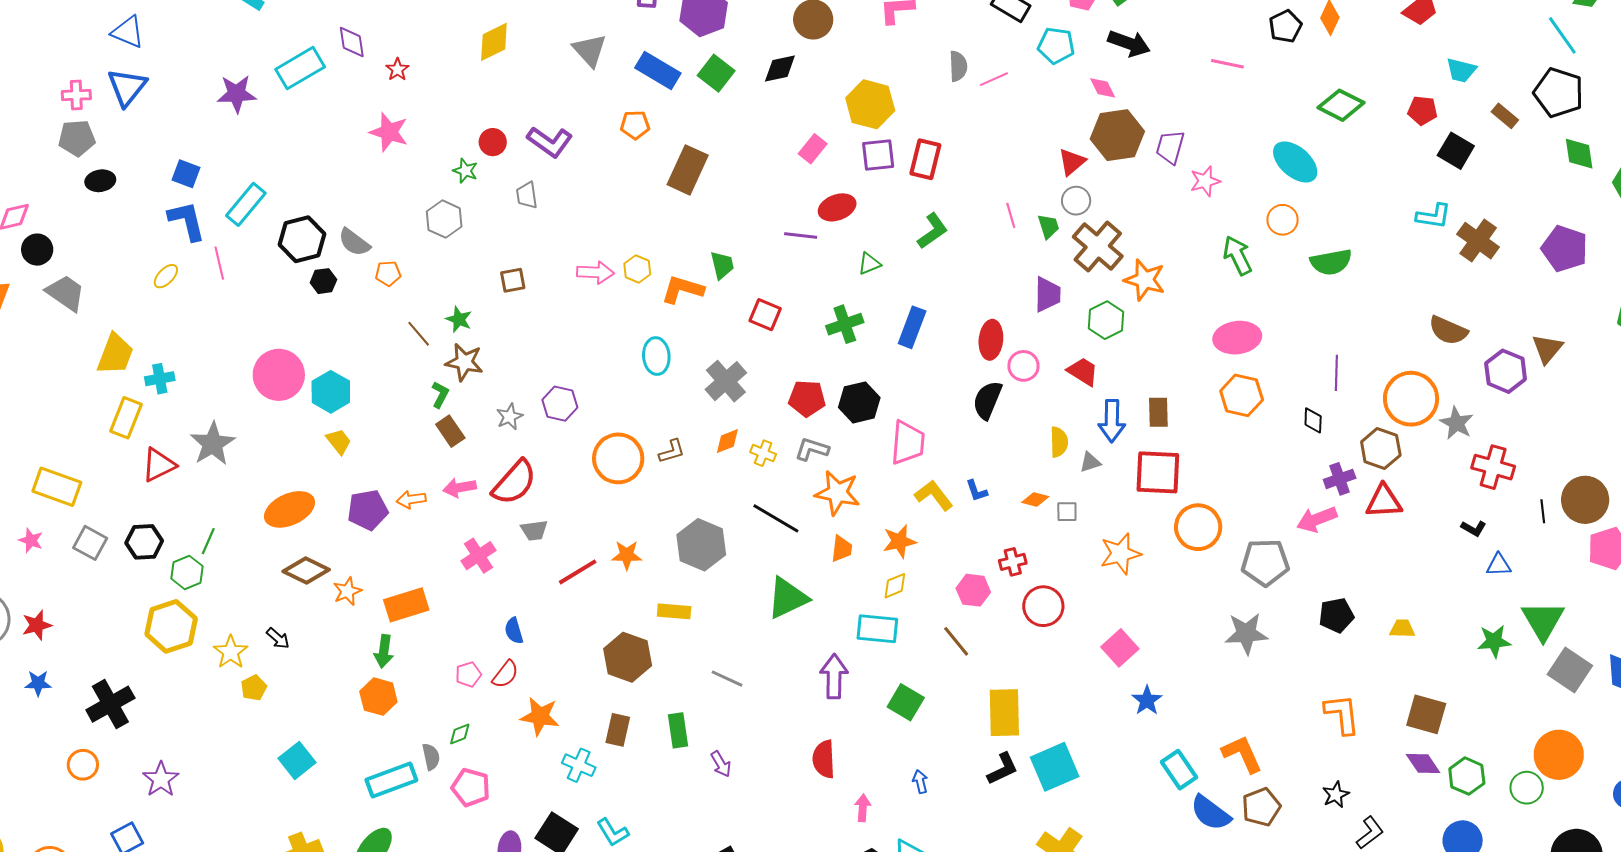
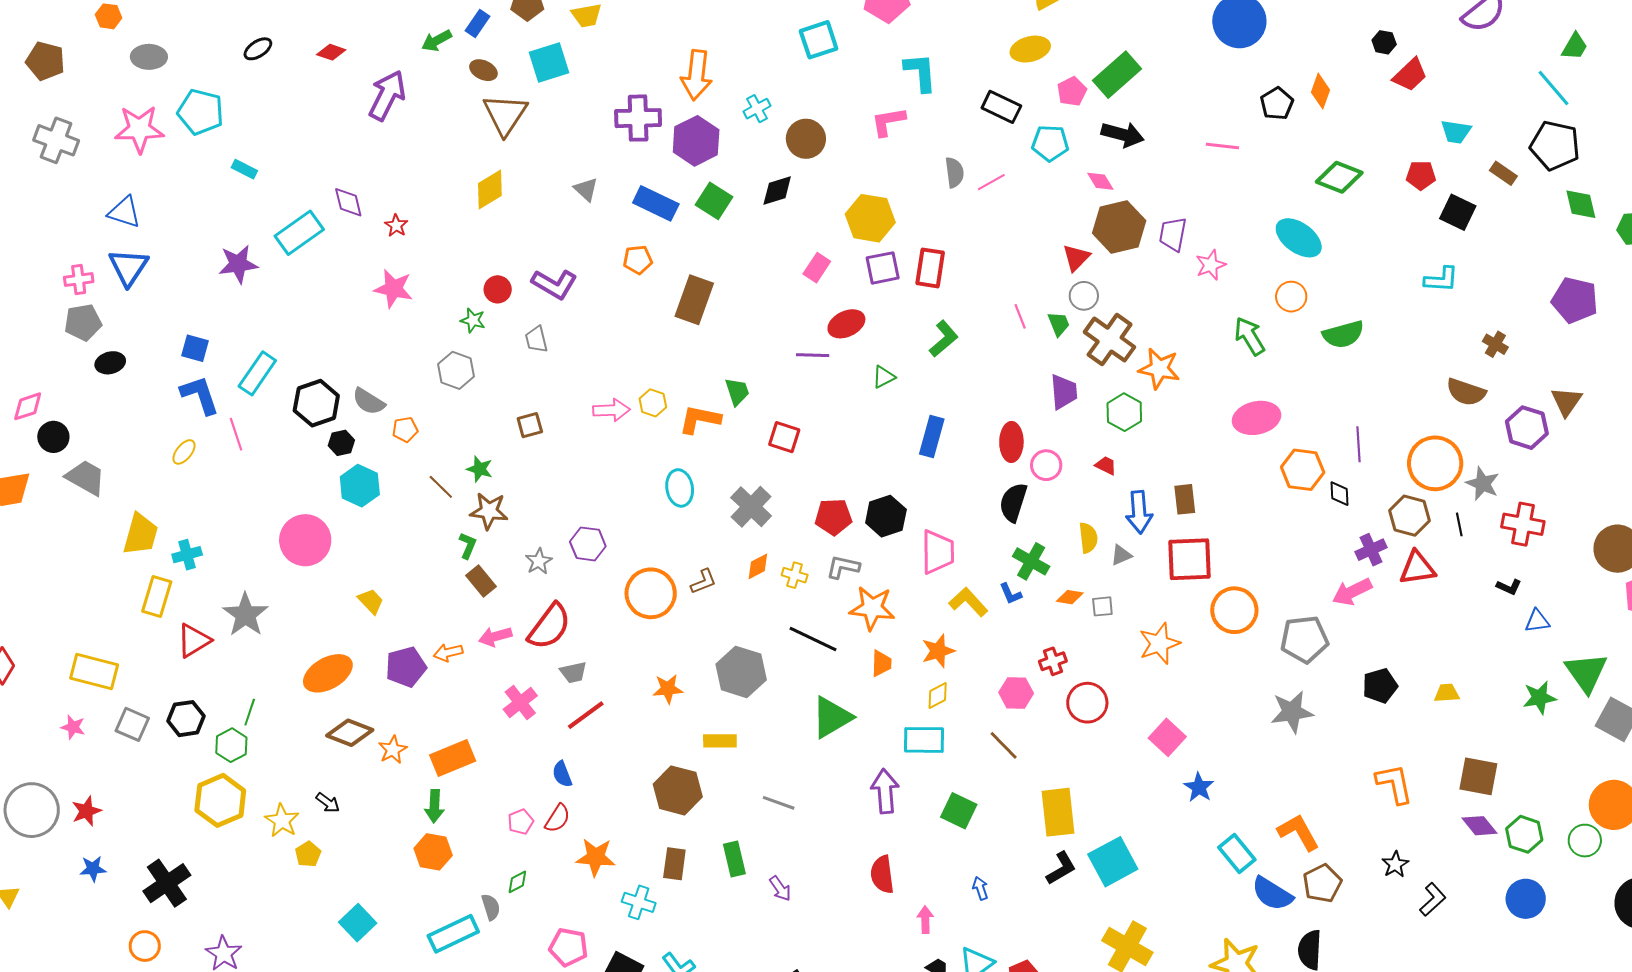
gray triangle: (590, 50) -> (586, 189), size x0.7
brown cross: (1478, 241) -> (1495, 344), moved, size x0.6
green cross: (845, 324) -> (1031, 561), moved, turned -36
red trapezoid: (1083, 372) -> (1106, 465), size x0.7
cyan hexagon: (331, 392) -> (360, 486), moved
orange hexagon: (1242, 395) -> (1303, 470), moved
black line: (1543, 511) -> (1459, 524), moved
red line: (578, 572) -> (586, 715), moved
pink pentagon: (471, 787) -> (568, 947), moved

